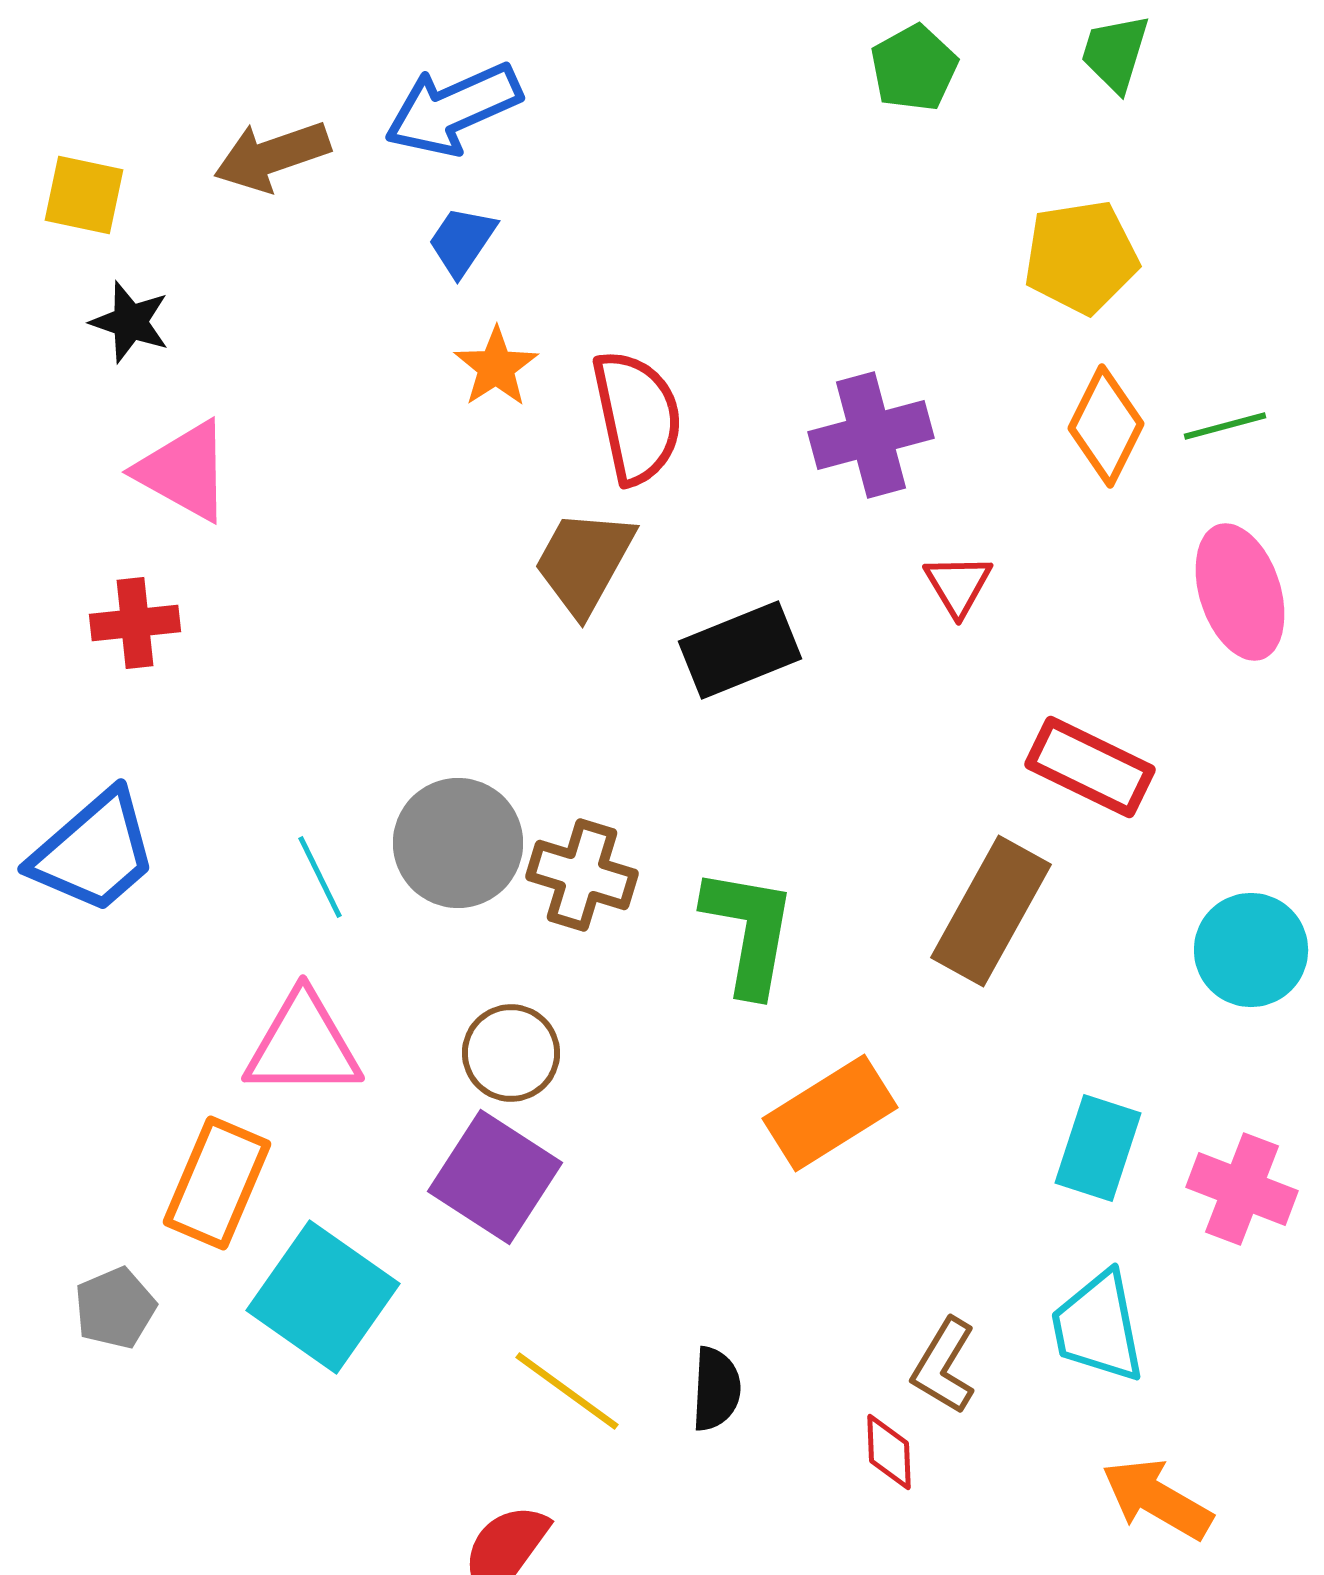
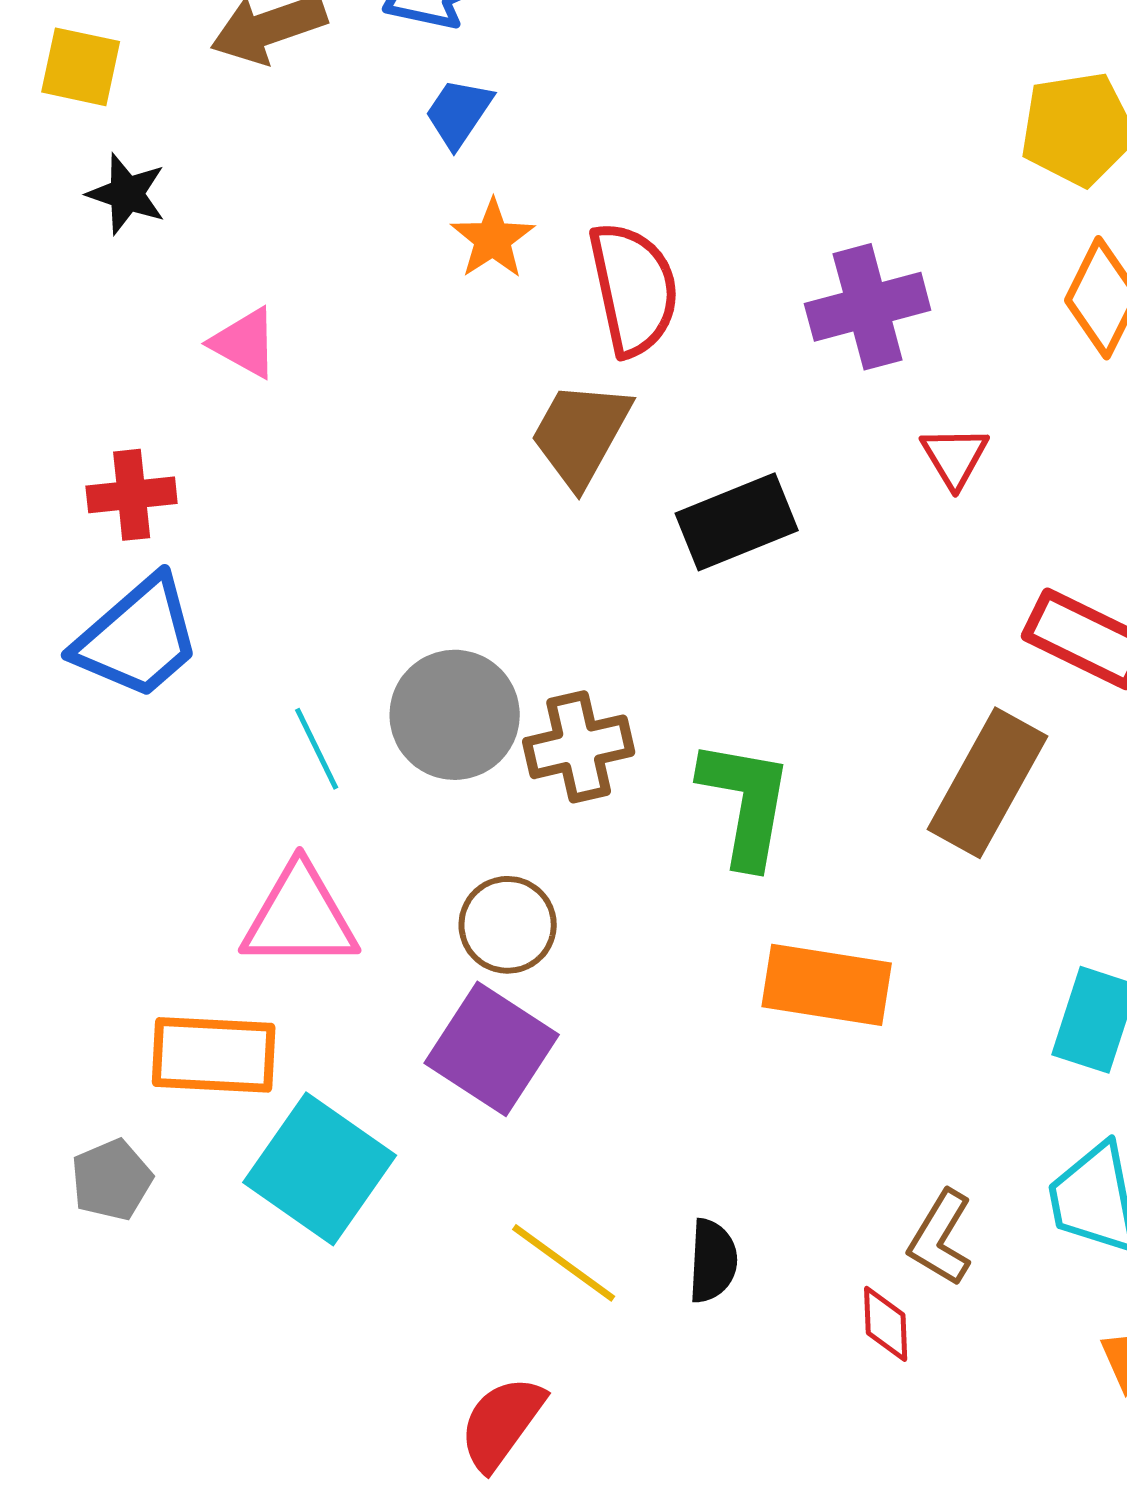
pink triangle: (184, 471) -> (245, 343), moved, size x0.7
blue trapezoid: (94, 852) -> (138, 638), moved
brown cross: (582, 875) -> (579, 747), turned -30
orange rectangle: (830, 1113) -> (827, 985), turned 41
orange rectangle: (217, 1183) -> (214, 1055), turned 70

